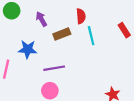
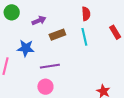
red semicircle: (81, 16) -> (86, 14), moved
purple arrow: (41, 19) -> (39, 21), turned 96

